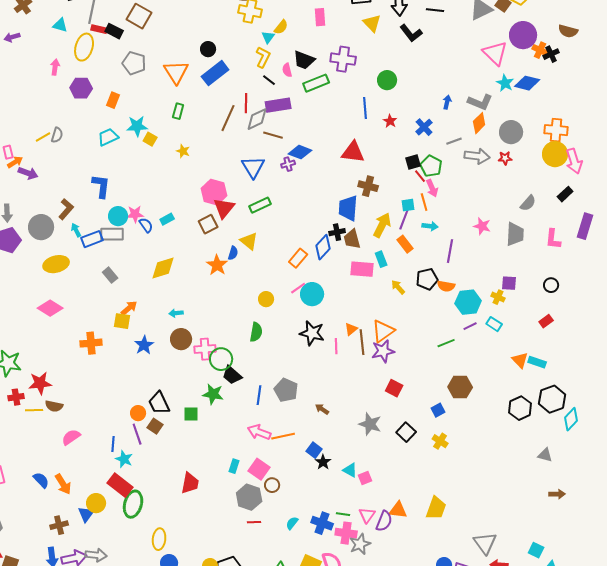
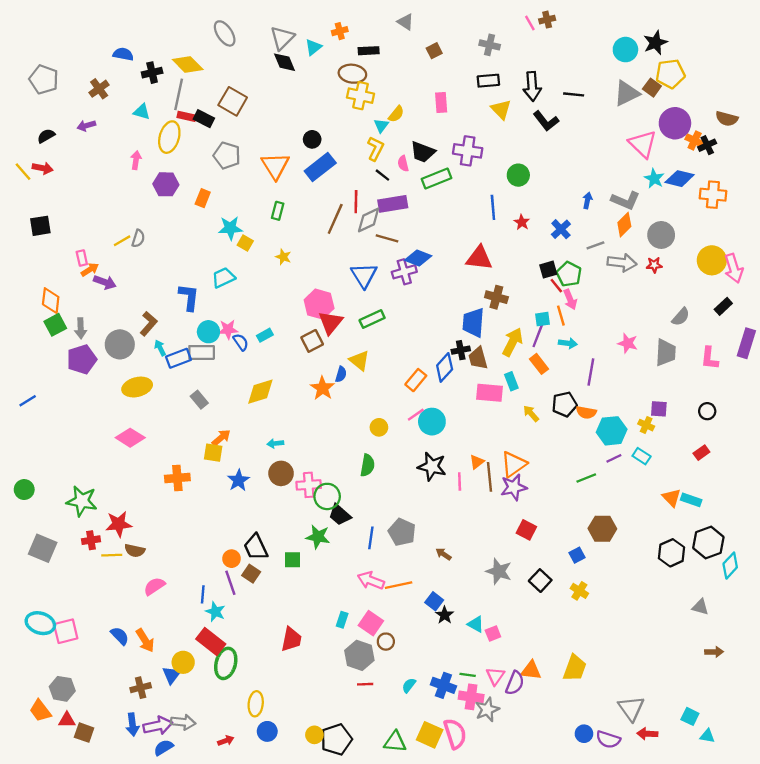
orange cross: (556, 130) -> (713, 195), moved
cyan trapezoid: (108, 137) -> (223, 278), moved
purple cross: (288, 164) -> (404, 272), size x1.5

